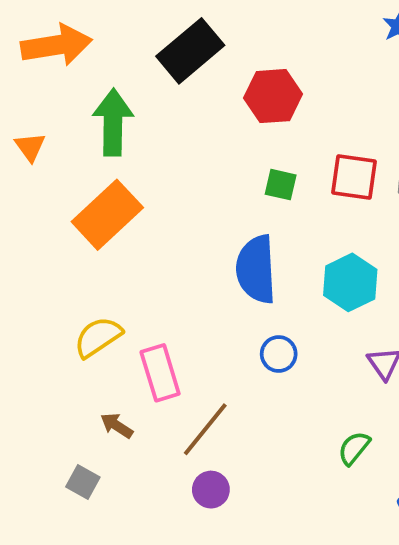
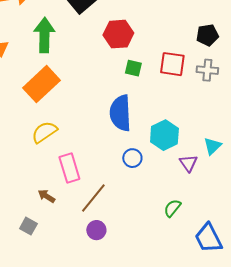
red hexagon: (273, 96) -> (118, 34), moved
cyan hexagon: (350, 282) -> (164, 135), moved
yellow semicircle: (98, 337) -> (44, 132), moved

